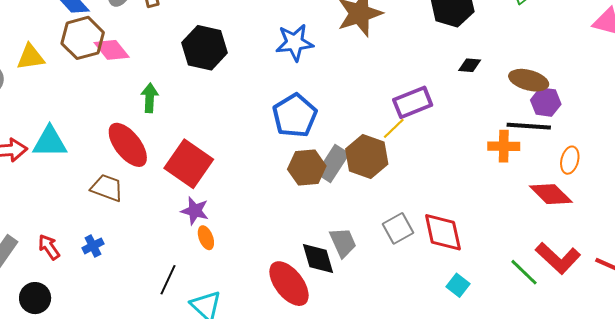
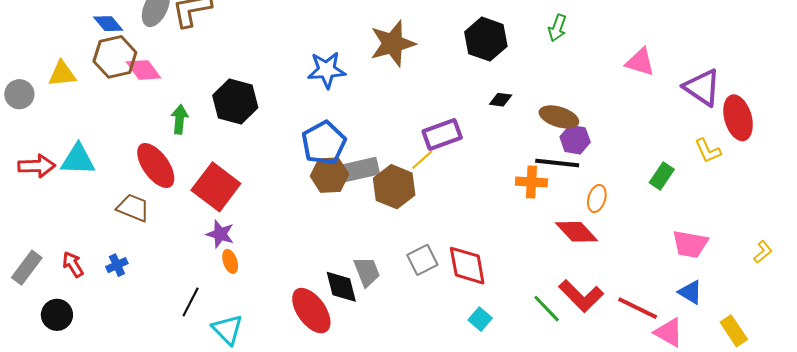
black hexagon: (205, 48) -> (235, 102), moved
gray rectangle: (333, 163) -> (361, 169), moved, turned 42
brown hexagon: (307, 168) -> (330, 175), moved

